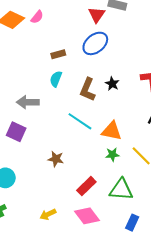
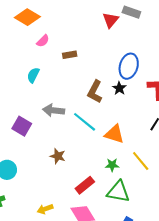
pink semicircle: (37, 17) -> (43, 41), moved
blue ellipse: (95, 43) -> (129, 66), moved, turned -40
cyan semicircle: (56, 79) -> (33, 75), moved
gray arrow: (28, 102) -> (54, 110), moved
green star: (112, 155) -> (112, 165), moved

